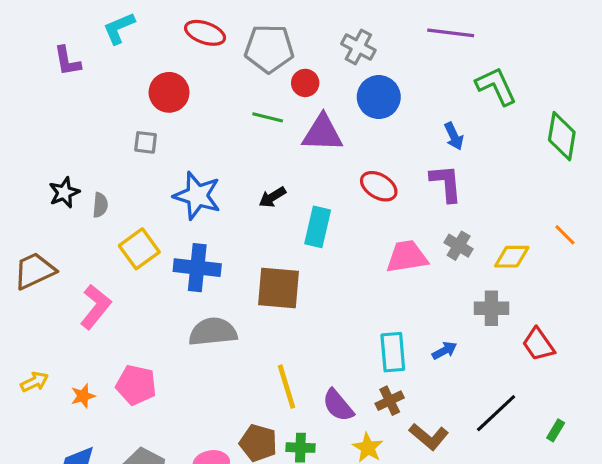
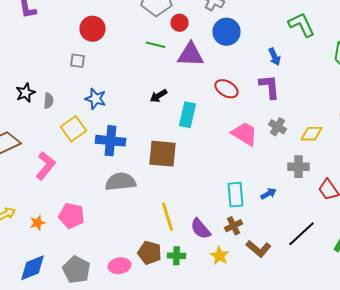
blue star: (197, 196) -> (96, 99), moved, size x0.7
pink trapezoid: (407, 257) -> (244, 134), turned 40

